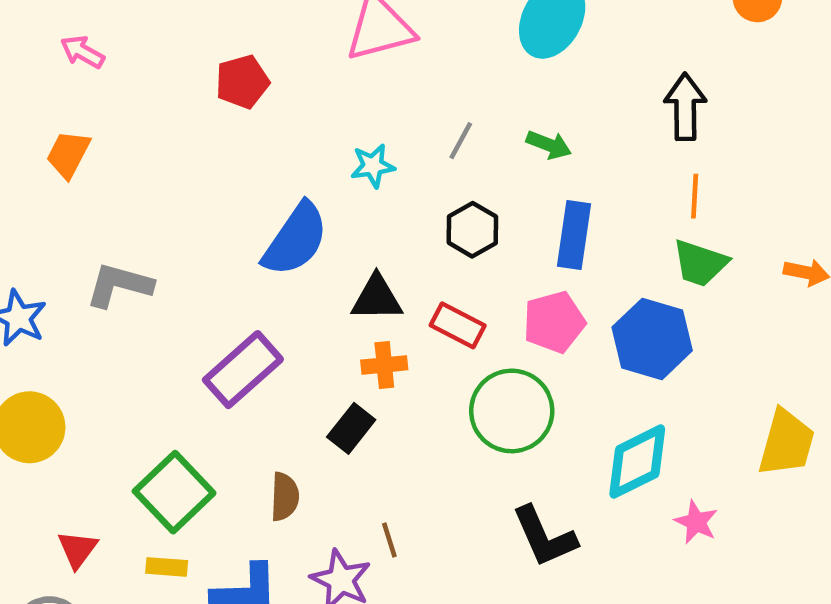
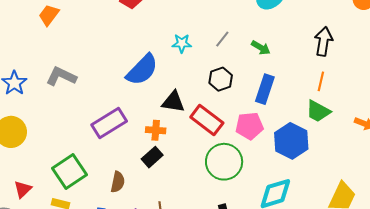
red rectangle: (458, 325) -> (207, 120), size x1.4
orange cross: (384, 365) -> (156, 130), moved

